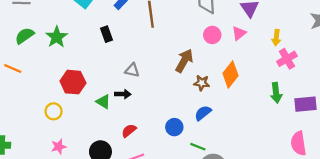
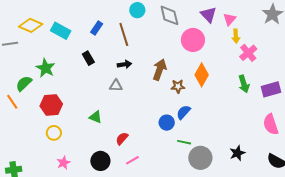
pink triangle: (239, 33) -> (230, 19), moved
pink circle: (212, 35) -> (193, 40), moved, size x1.5
green semicircle: (25, 36) -> (24, 84), moved
orange line: (13, 68) -> (12, 102), turned 42
red hexagon: (73, 82) -> (51, 105), moved
black arrow: (123, 94) -> (124, 64), moved
blue circle: (174, 127) -> (167, 123), moved

